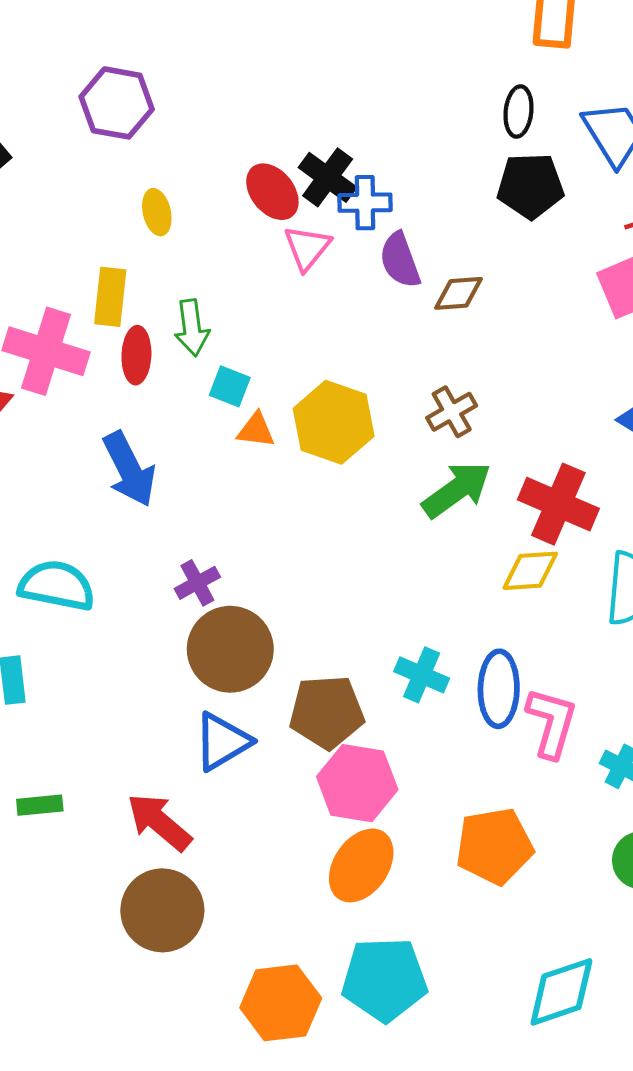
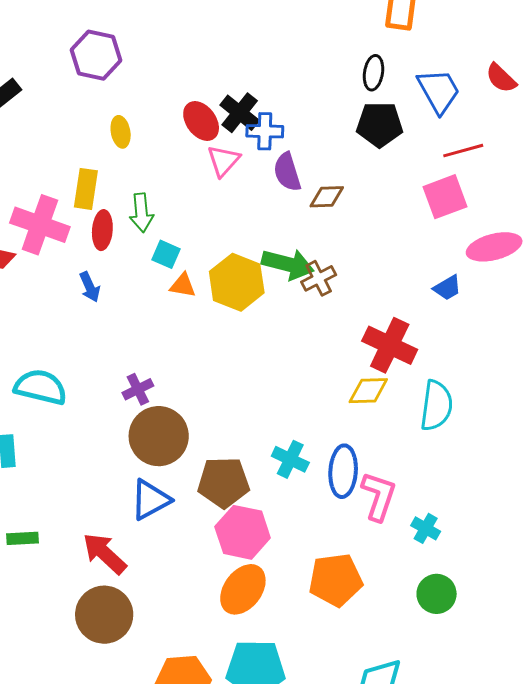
blue arrow: (129, 469) -> (90, 287), moved, size x0.6
green arrow: (457, 490) -> (288, 264), moved, turned 48

